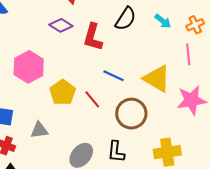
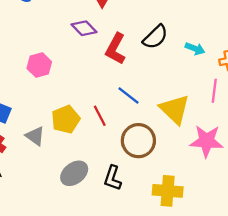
cyan arrow: (163, 21) -> (195, 49), turned -30
pink hexagon: (29, 67) -> (39, 65), size x0.7
yellow pentagon: (63, 92) -> (66, 119), moved
gray triangle: (39, 130) -> (35, 136), turned 30

